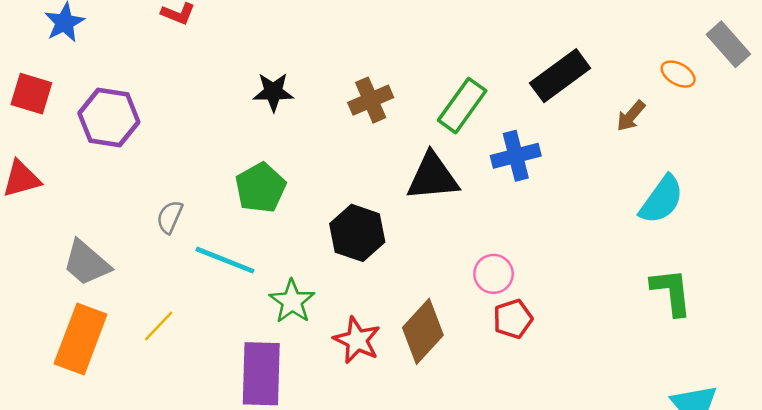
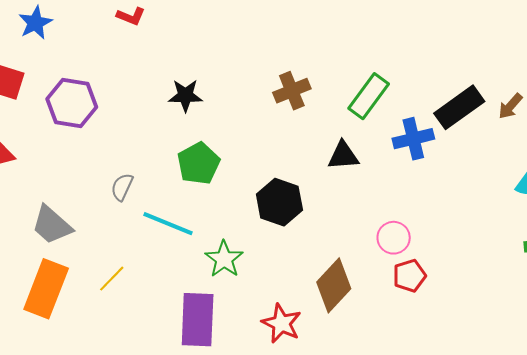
black rectangle: (560, 76) -> (459, 107), moved
black star: (273, 92) -> (185, 95), moved
black triangle: (433, 177) -> (343, 156), size x0.7
red star: (357, 340) -> (281, 323), moved

